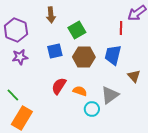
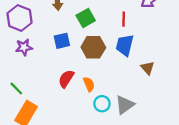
red line: (121, 28) -> (124, 19), moved
orange semicircle: (80, 91) -> (89, 84), turned 48
gray triangle: (110, 95) -> (125, 105), moved

